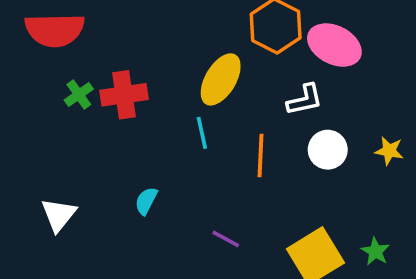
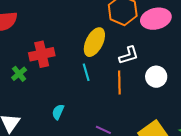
pink ellipse: (334, 45) -> (156, 19), turned -36
green cross: (79, 94) -> (19, 74), moved
white L-shape: (305, 100) -> (129, 55), moved

